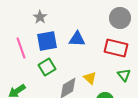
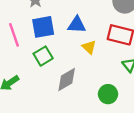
yellow triangle: (90, 78) -> (89, 47), moved

